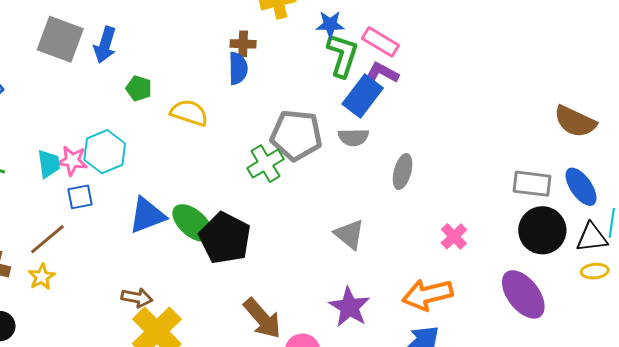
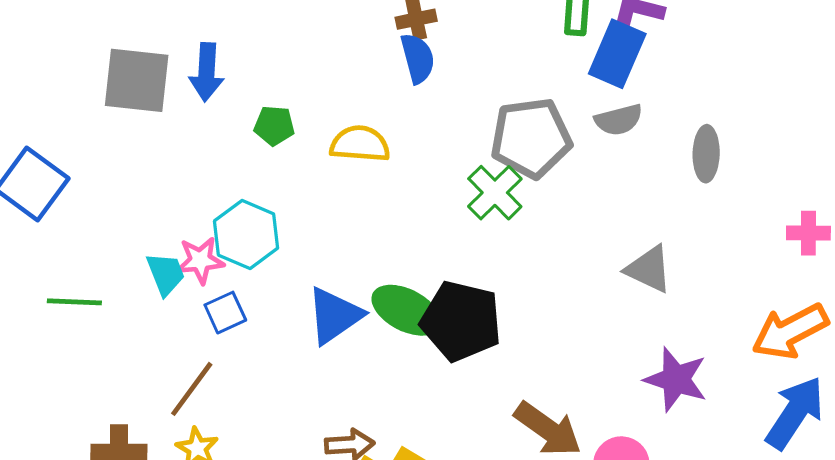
pink cross: (454, 236) -> (808, 233), turned -32

